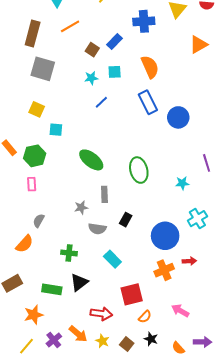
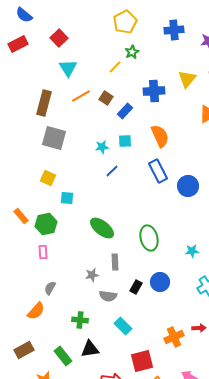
brown square: (92, 50) -> (106, 98), moved
blue circle: (165, 236) -> (160, 282), moved, size x0.7
black triangle: (79, 282) -> (90, 349), turned 30
green rectangle: (52, 289) -> (63, 356), turned 42

